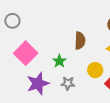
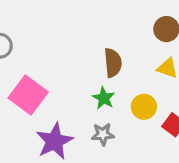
green star: (59, 61) -> (104, 98), moved

